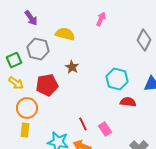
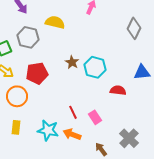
brown star: (72, 67) -> (72, 62), moved
cyan hexagon: (117, 79) -> (95, 67), moved
yellow rectangle: (25, 130) -> (16, 127), moved

